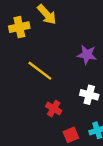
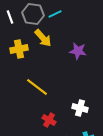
purple star: (87, 55) -> (78, 51), moved

